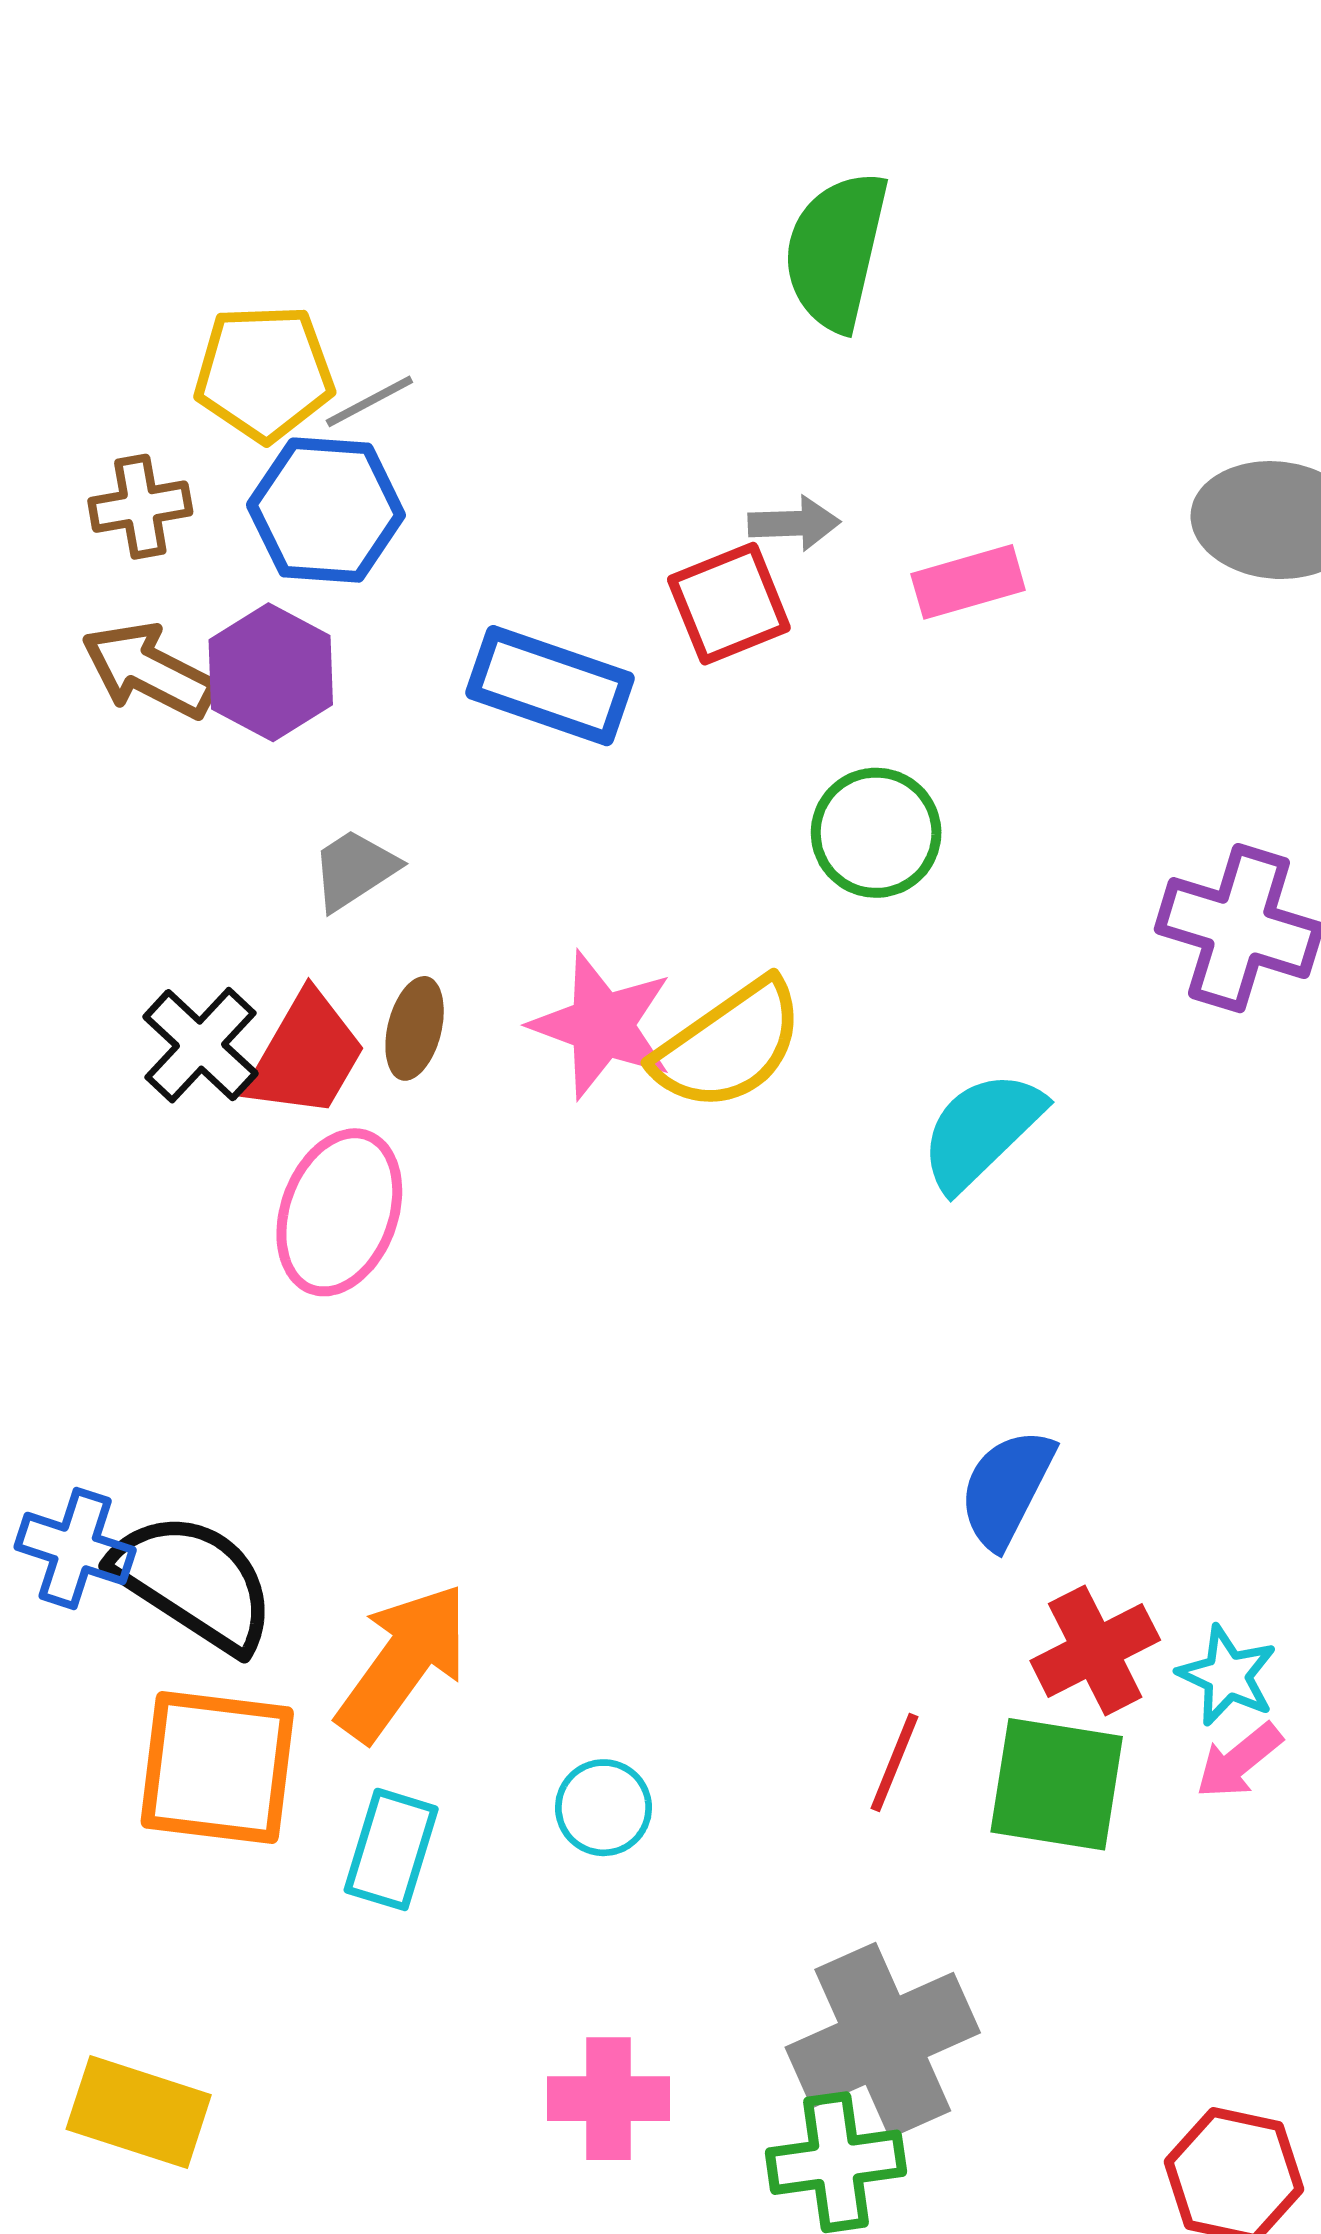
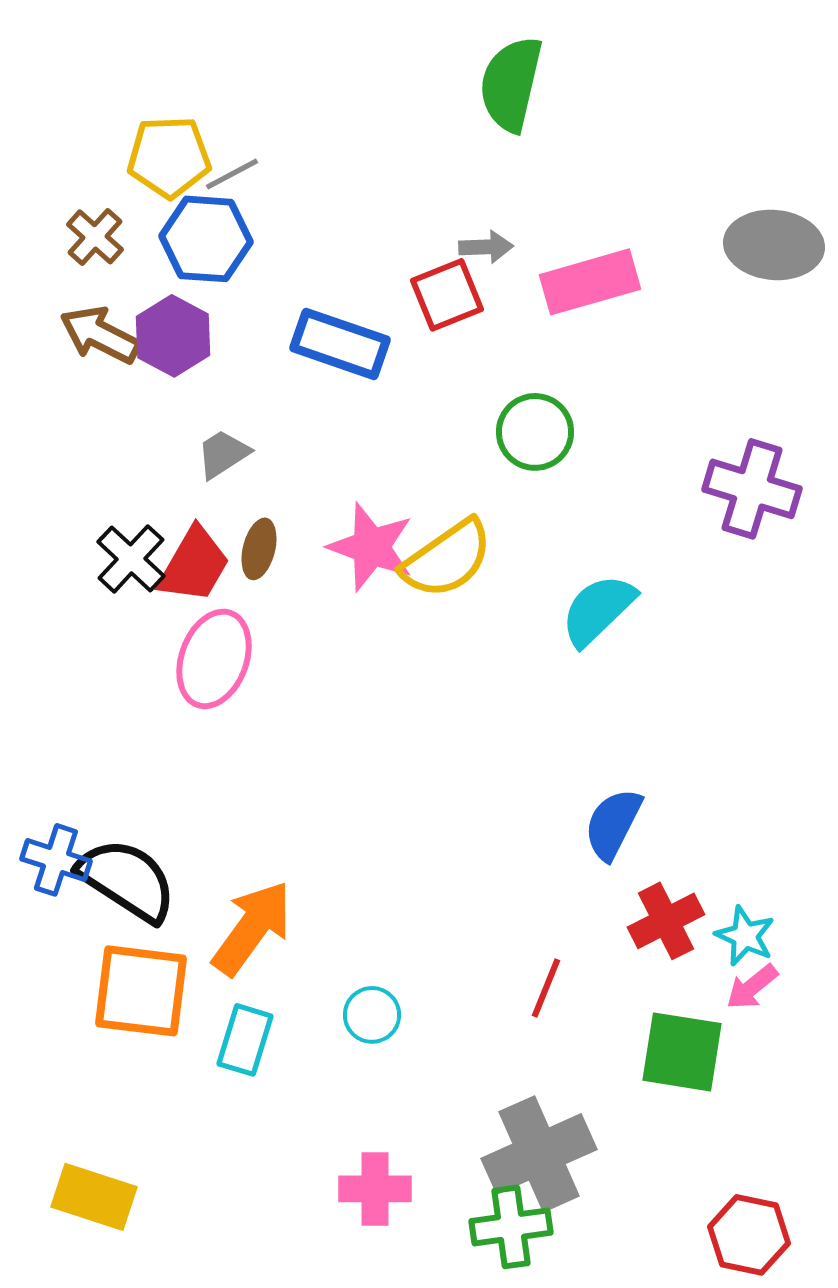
brown cross: (140, 507) -> (95, 237), turned -38
pink rectangle: (968, 582) -> (590, 282), size x1.5
green square: (1057, 1784) -> (682, 1052), moved

